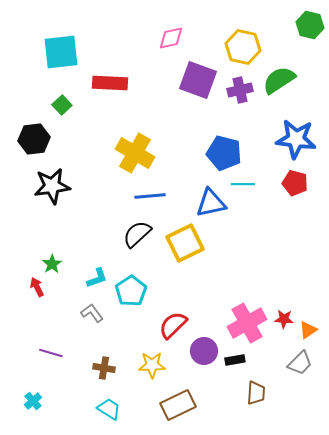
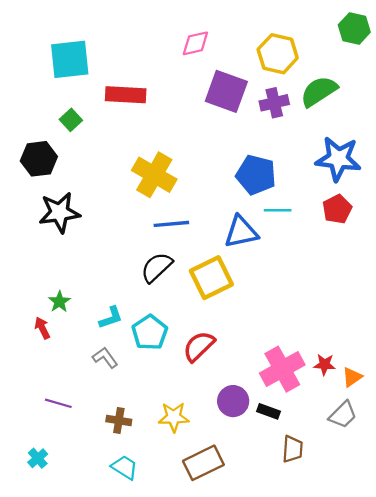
red pentagon: (295, 183) -> (337, 209), turned 30
red semicircle: (173, 325) -> (199, 346), moved
black rectangle: (235, 360) -> (269, 411), turned 30

